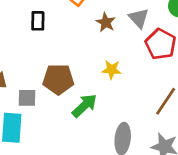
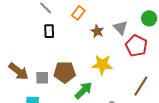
yellow star: (112, 70) -> (102, 65), size x1.5
gray square: (27, 98) -> (42, 78), moved

